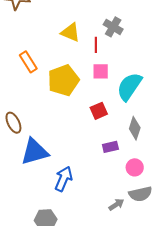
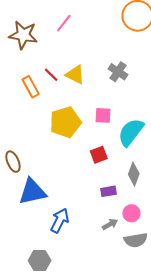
red line: (96, 45) -> (51, 75), moved, turned -49
orange rectangle: (28, 62) -> (31, 87), moved
gray arrow: (116, 205) -> (110, 224), moved

